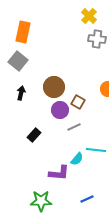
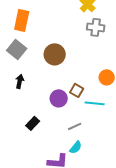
brown circle: (54, 87) -> (55, 54), moved
gray line: (74, 127) -> (75, 126), moved
cyan line: (96, 150) -> (95, 103), moved

